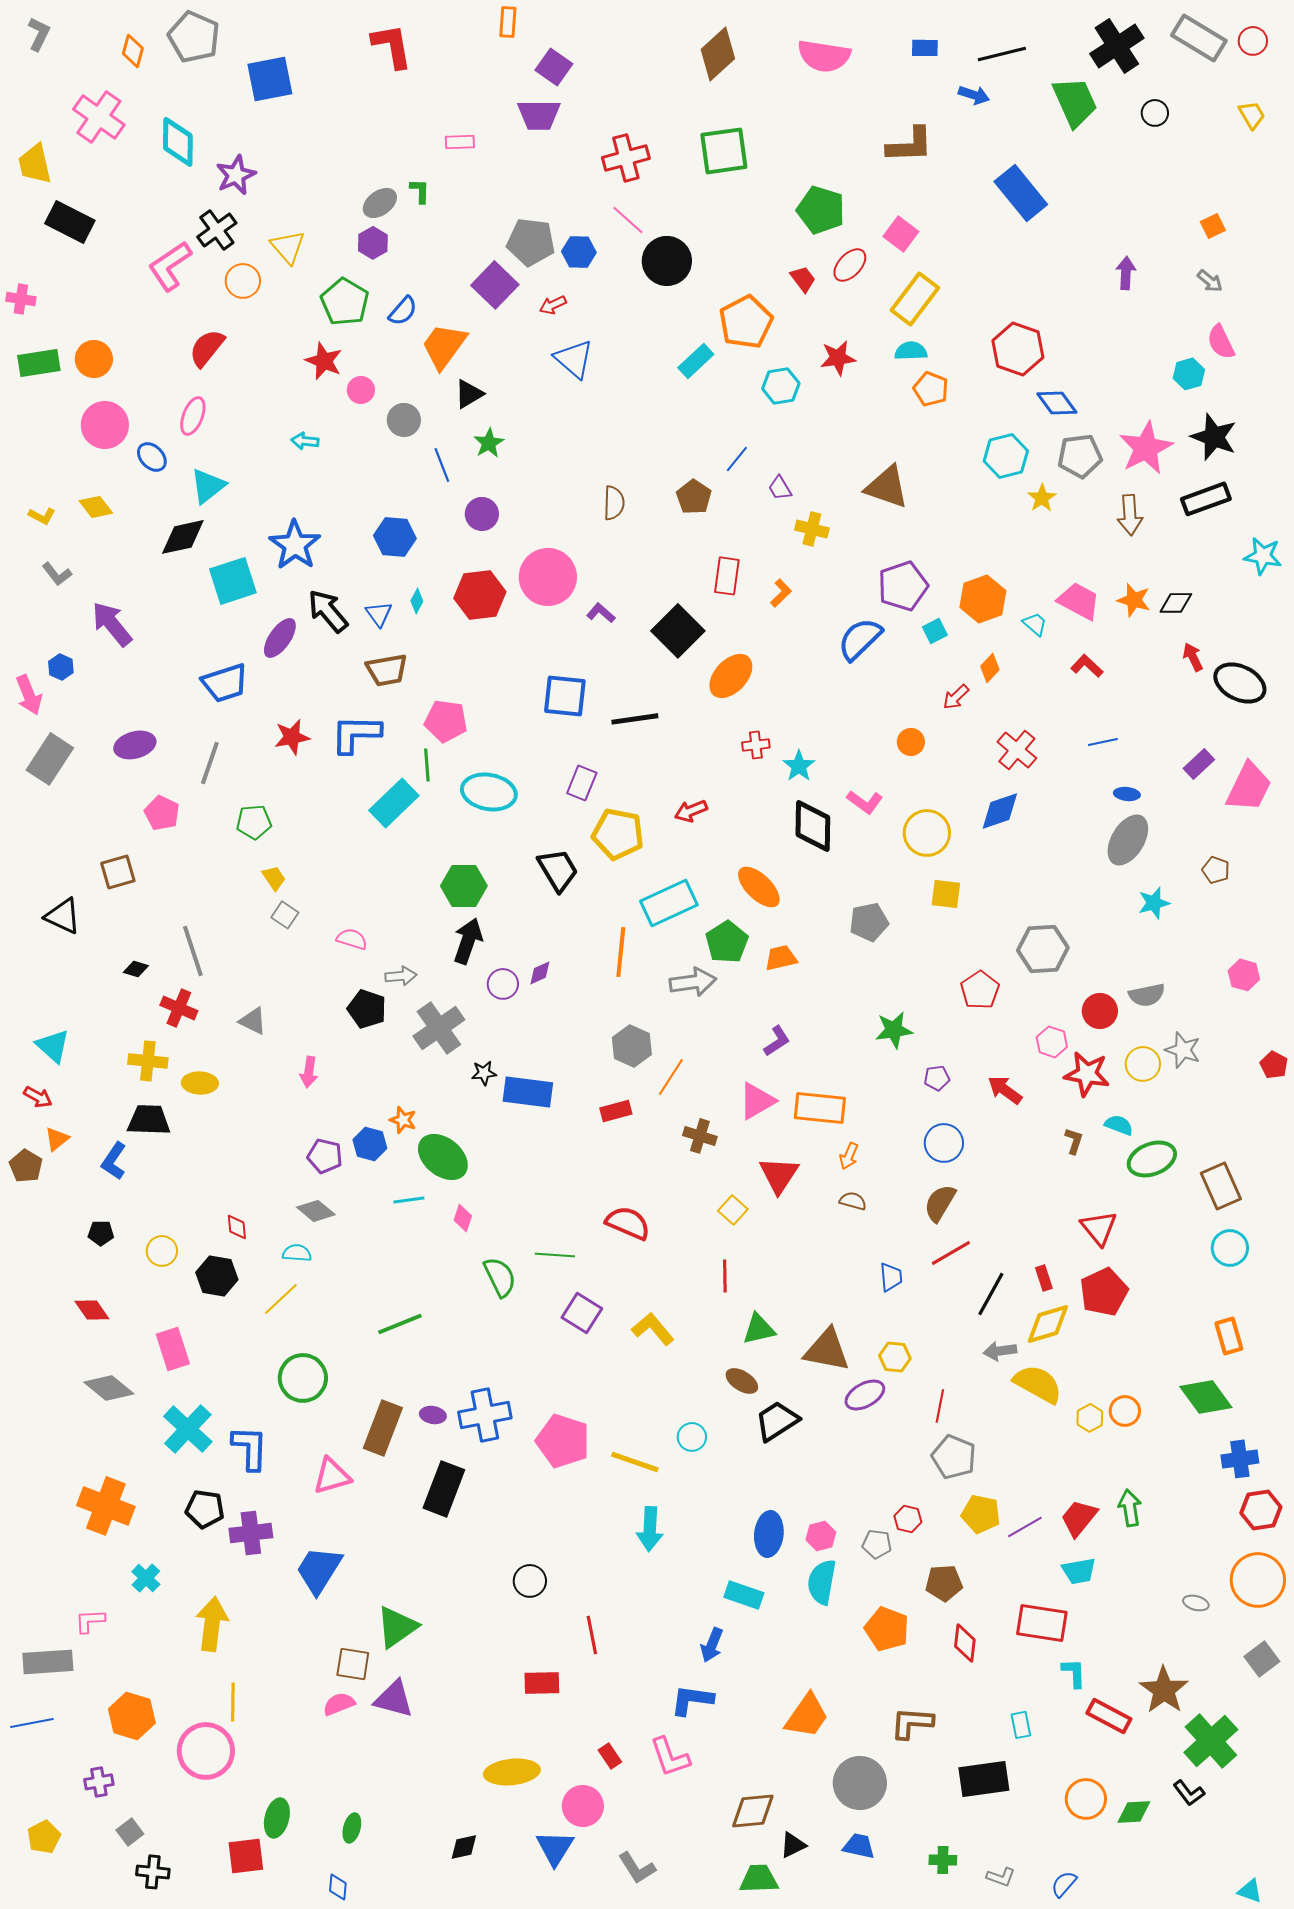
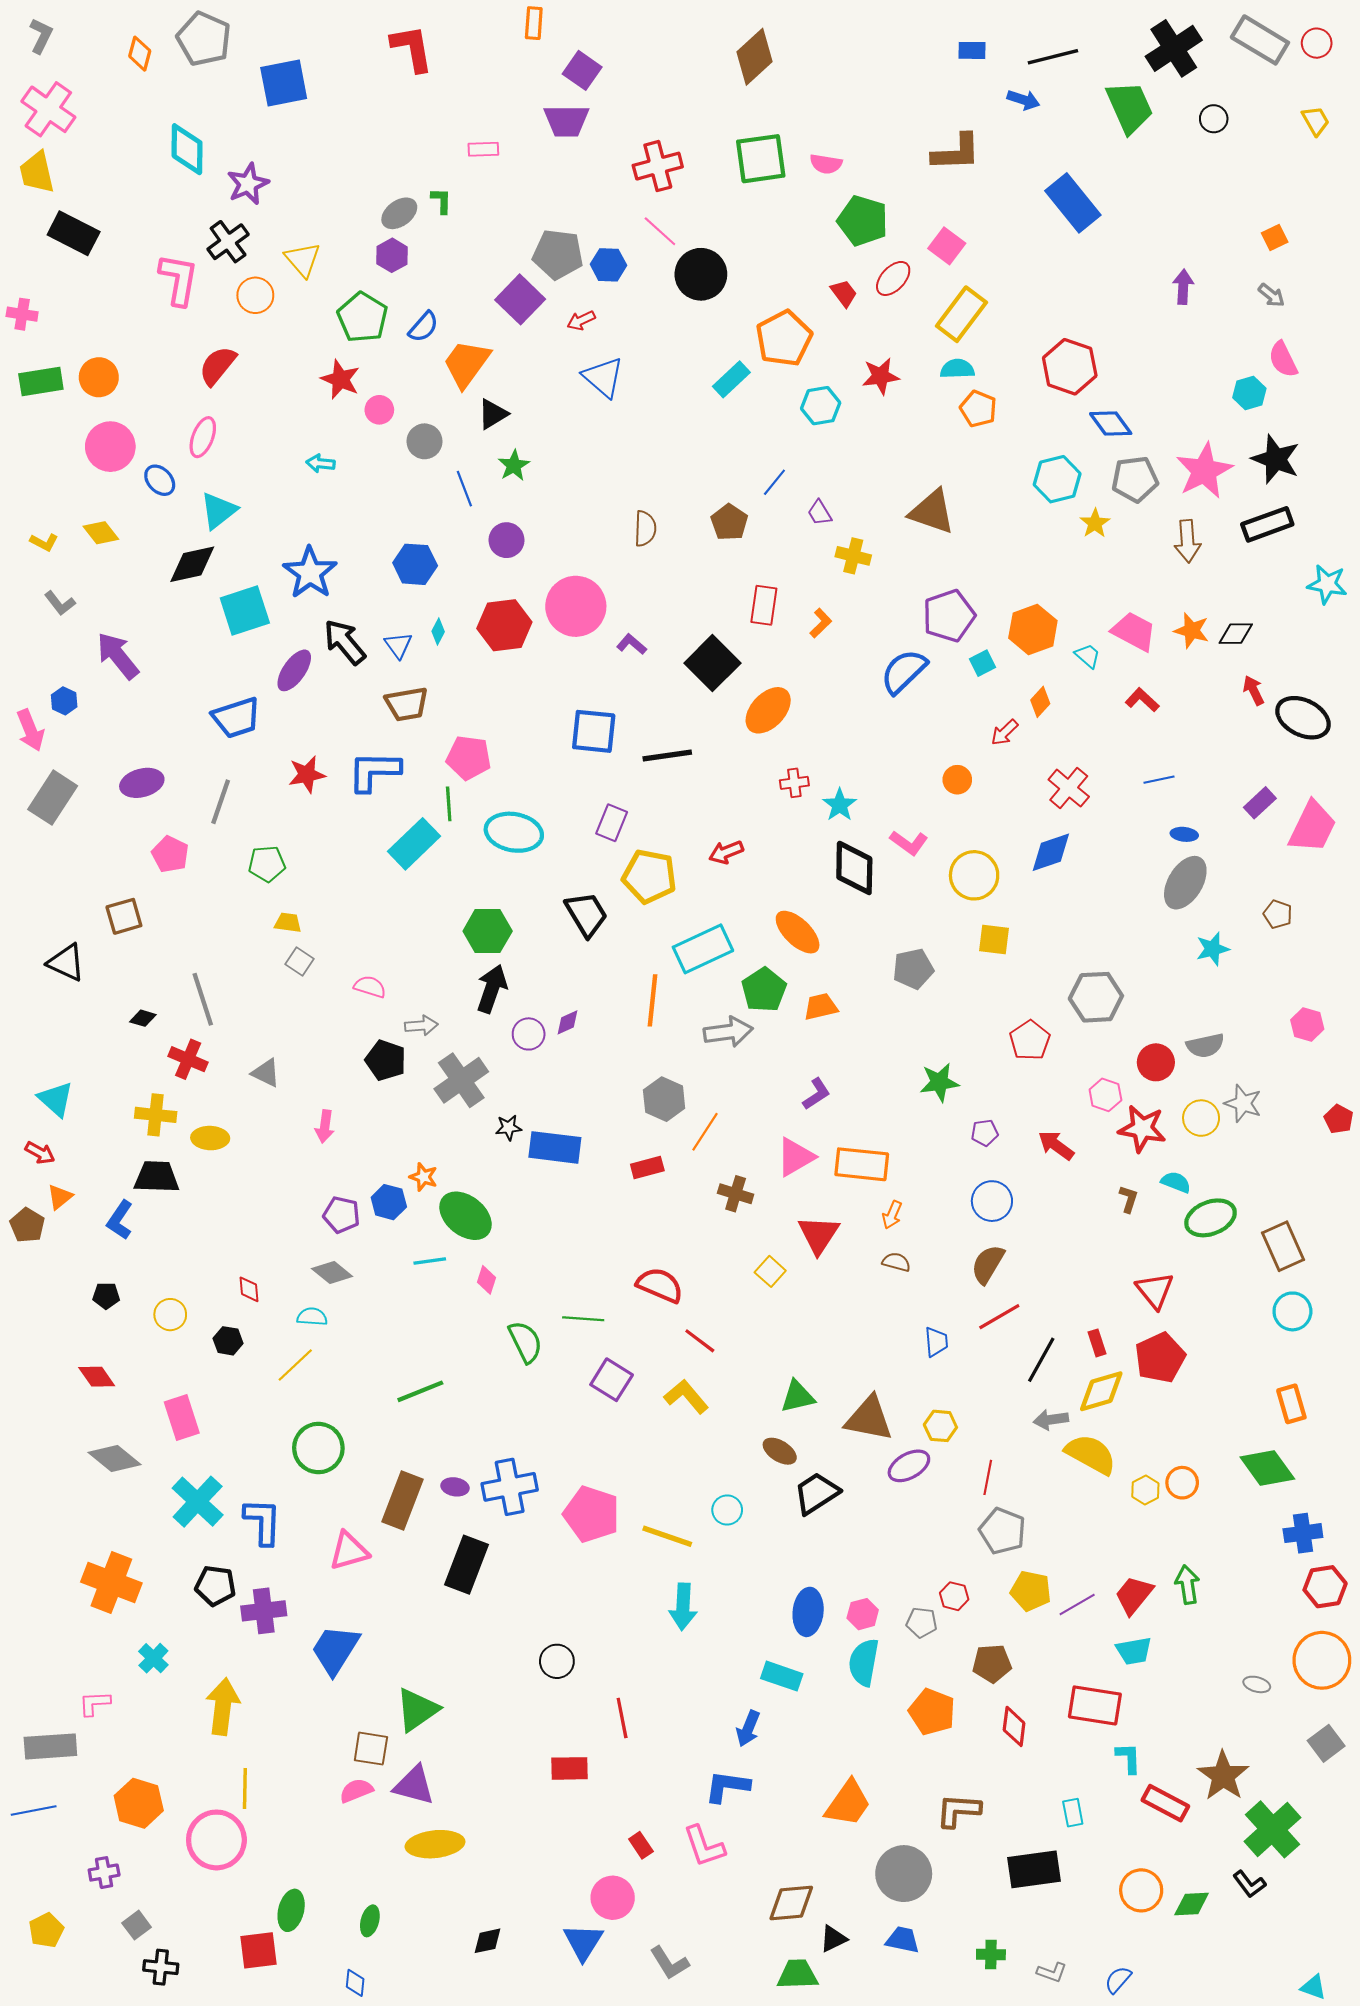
pink semicircle: (824, 56) -> (826, 164), moved, size x0.6
pink cross: (99, 117) -> (48, 109), moved
pink L-shape: (170, 266) -> (179, 280), turned 134
yellow trapezoid: (274, 878) -> (288, 923), turned -48
black hexagon: (217, 1276) -> (228, 1341), size x0.7
red line: (725, 1276) -> (700, 1341), moved, turned -52
yellow ellipse: (512, 1772) -> (435, 1844), moved

